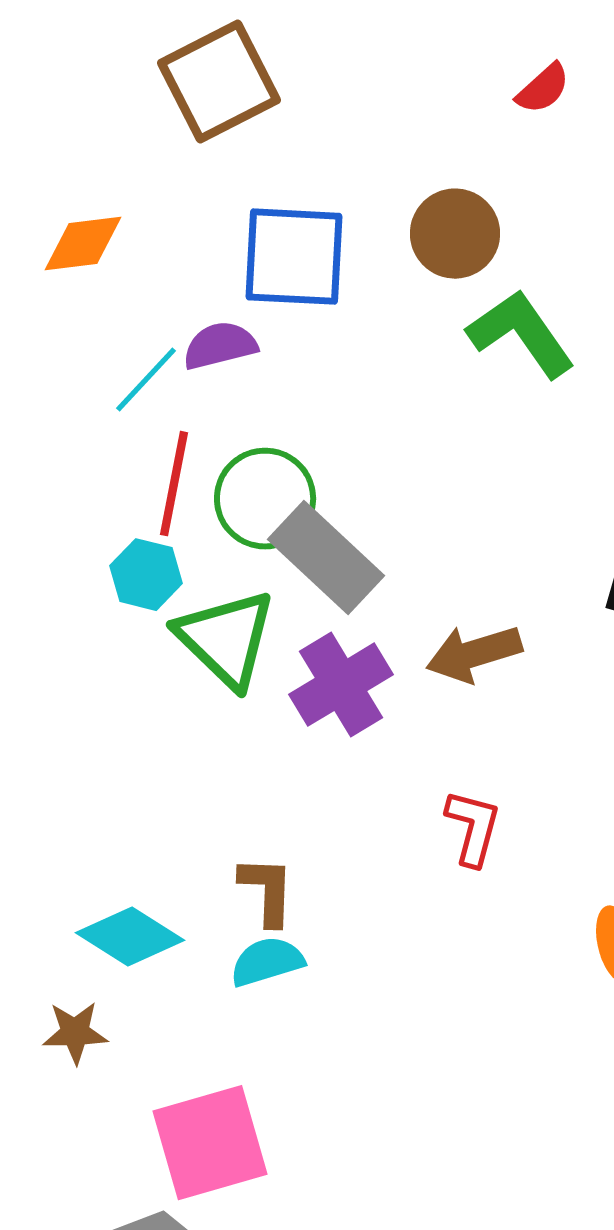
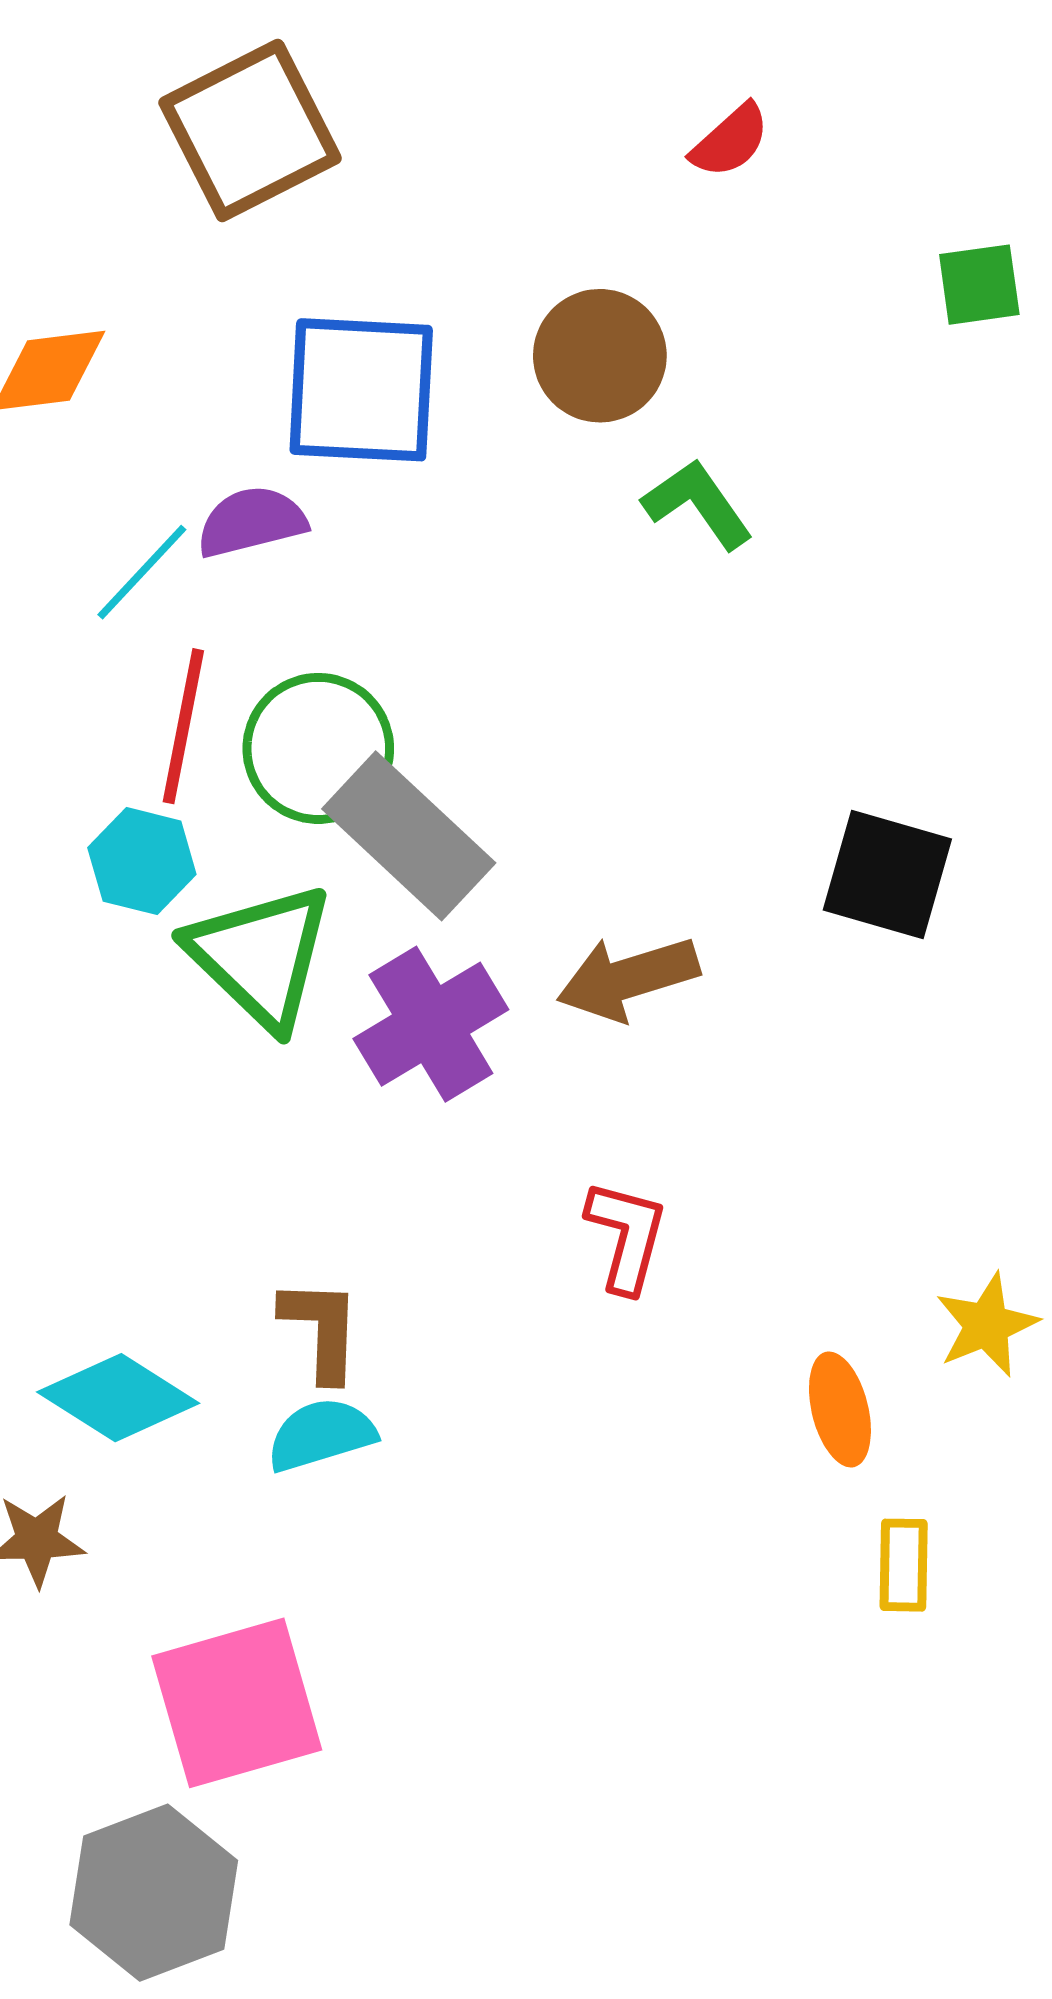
green L-shape: (521, 334) -> (698, 504), size x0.7

